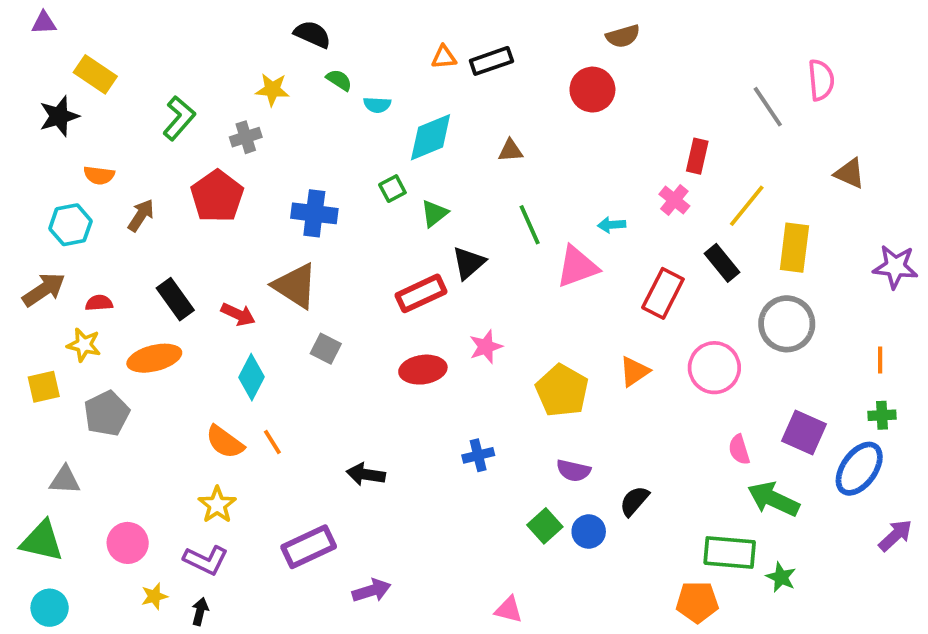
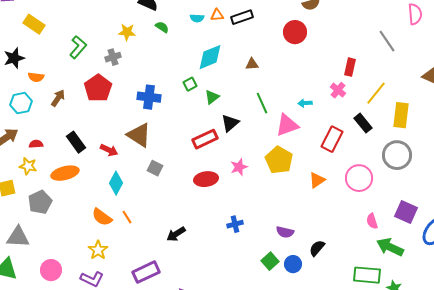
pink semicircle: (821, 80) -> (415, 14), moved
cyan semicircle: (377, 105) -> (197, 18), moved
black star: (59, 116) -> (14, 58), moved
yellow pentagon: (562, 391) -> (279, 160), moved
black arrow: (366, 474) -> (176, 234), turned -42
gray triangle: (65, 480) -> (18, 237), size x1.4

